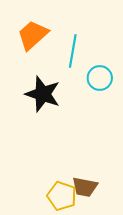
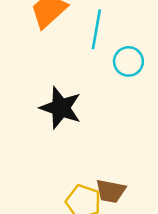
black star: (43, 94) -> (61, 108), moved

